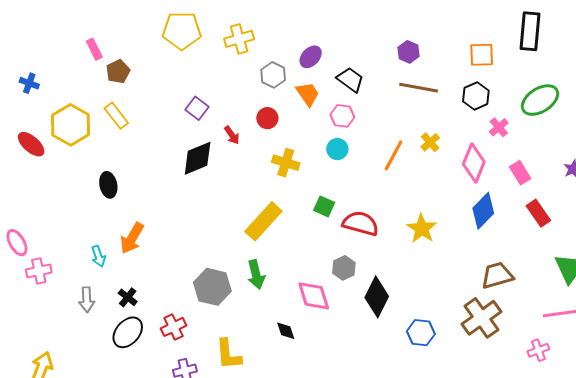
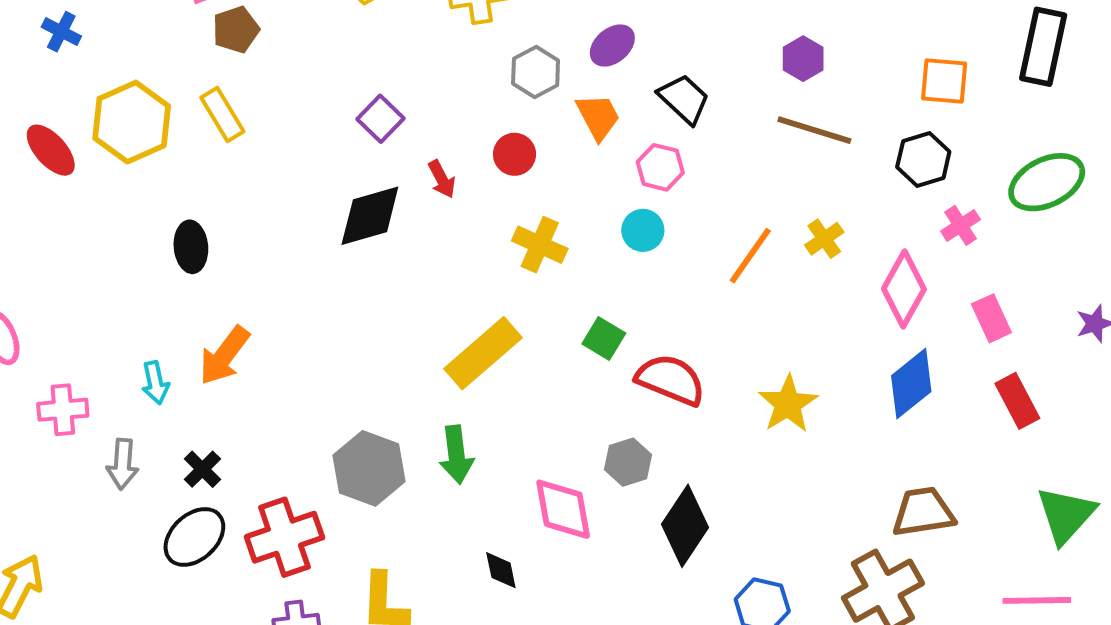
pink cross: (39, 271) -> (63, 410), moved
red cross: (174, 327) -> (284, 537), size x1.5

